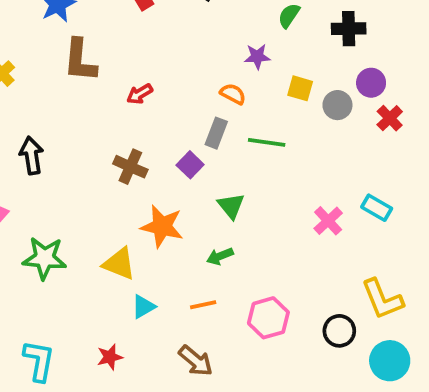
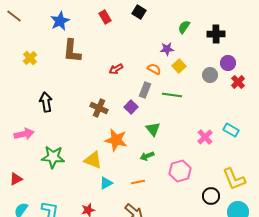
yellow square: (300, 88) -> (179, 66), moved, turned 32
red arrow: (140, 94) -> (116, 69), moved
pink hexagon: (268, 318) -> (180, 171), moved

